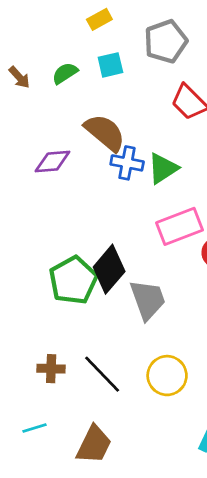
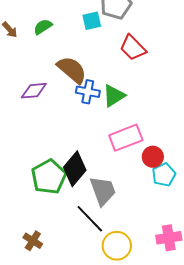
cyan square: (110, 65) -> (92, 21), moved
brown cross: (51, 369) -> (33, 241), turned 30
black line: (102, 374) -> (90, 219), moved

